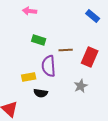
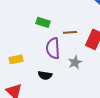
yellow rectangle: (29, 77) -> (16, 59), moved
gray star: (81, 86) -> (75, 62), moved

